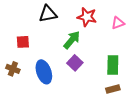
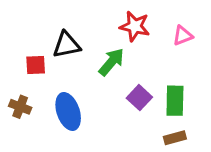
black triangle: (48, 14) -> (67, 45), moved
purple square: (75, 63) -> (139, 98), moved

